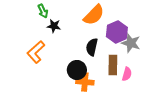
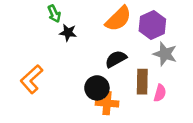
purple hexagon: (117, 32) -> (152, 25), moved
black semicircle: (92, 47) -> (116, 59), turned 48
orange L-shape: (36, 52) -> (31, 79), moved

